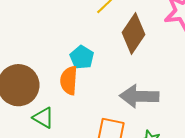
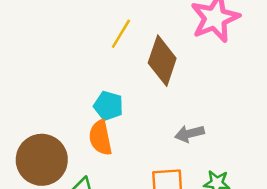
gray arrow: (139, 96) -> (189, 134), size x0.6

